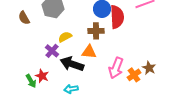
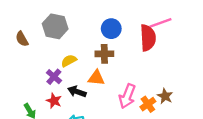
red semicircle: (117, 17) -> (148, 38), moved
black arrow: (72, 64) -> (77, 92), size x0.7
red star: (42, 76) -> (54, 101), moved

